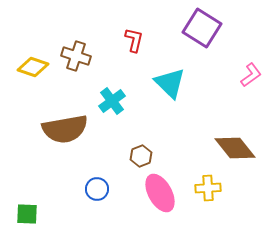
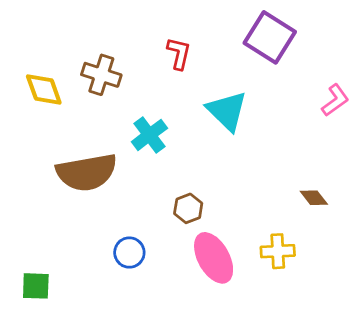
yellow diamond: (33, 67) -> (44, 89), turned 52
brown diamond: (235, 148) -> (314, 198), size x0.5

